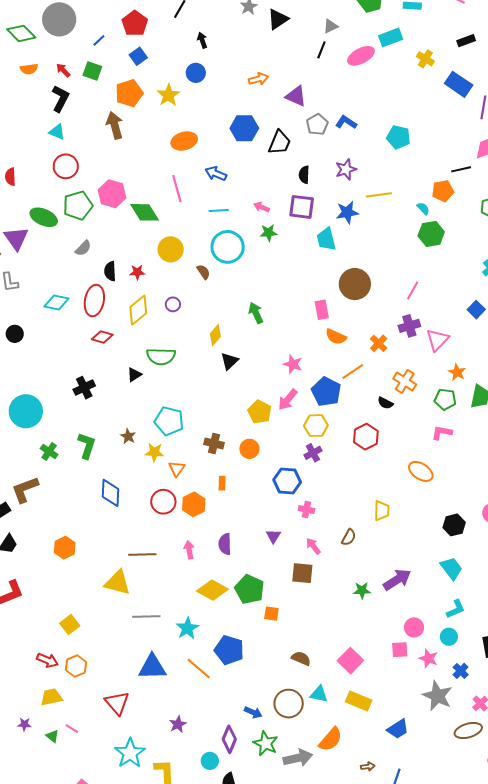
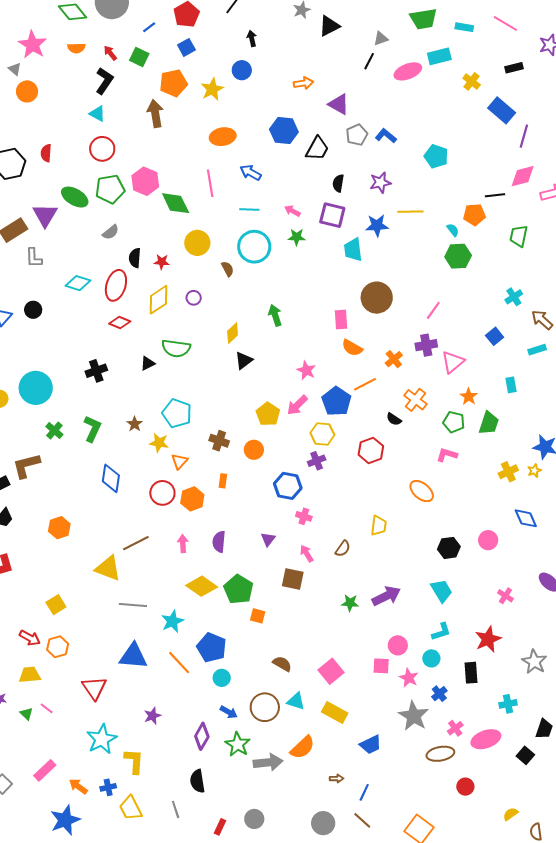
brown line: (142, 555) -> (136, 543), turned -32
cyan circle: (210, 761) -> (222, 678), moved

